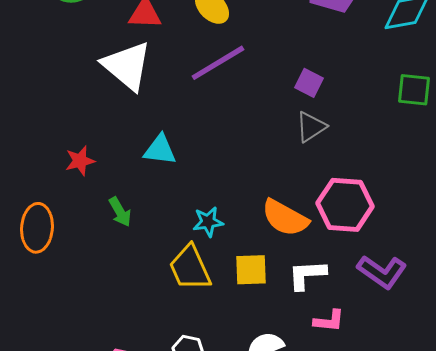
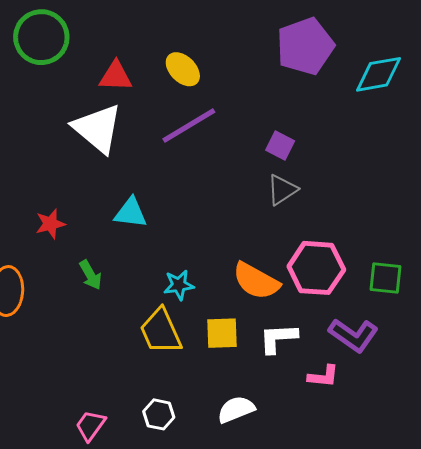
green square: (414, 90) -> (386, 278), moved
pink L-shape: (329, 321) -> (323, 376), moved

